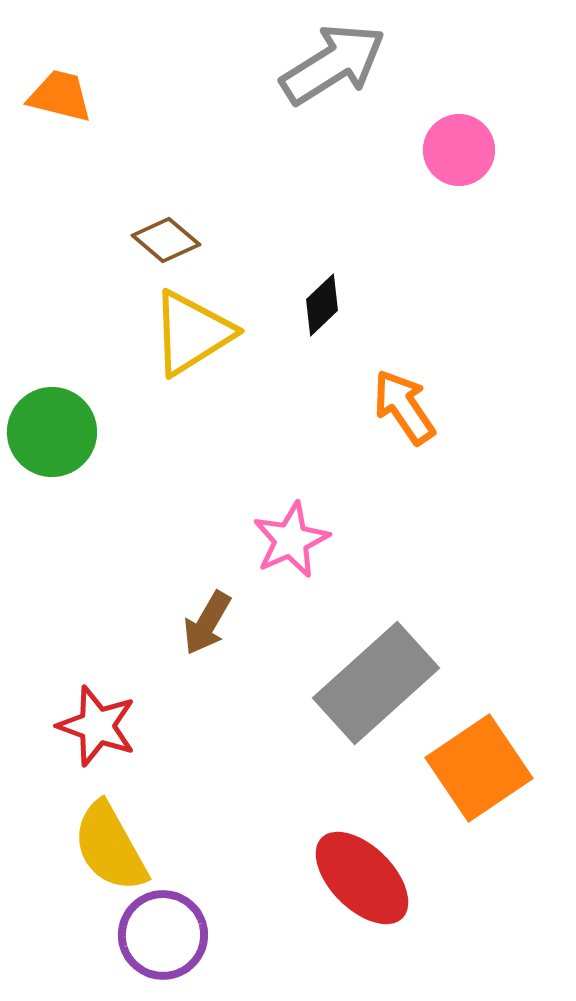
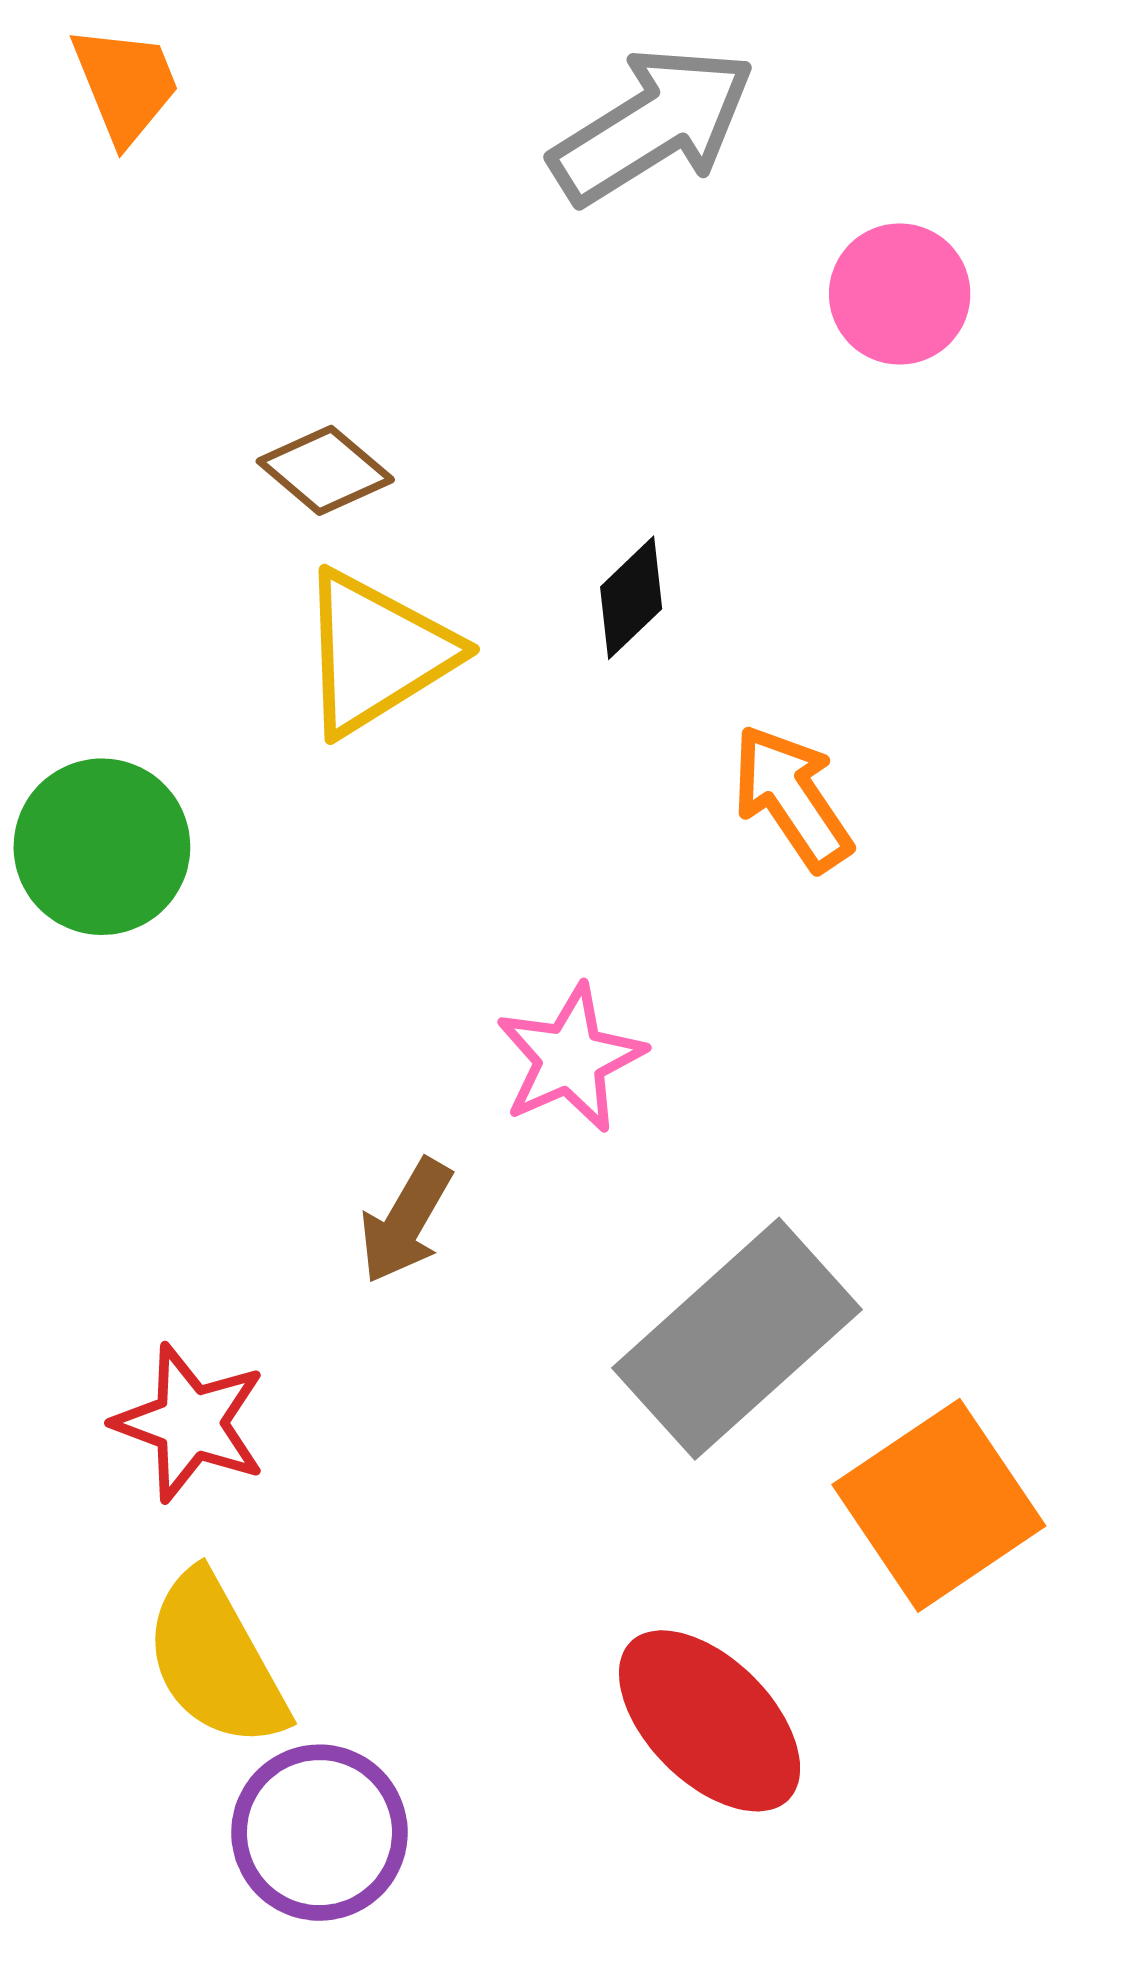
orange trapezoid: (60, 96) -> (125, 84), moved, turned 54

